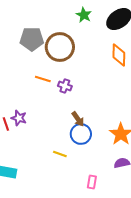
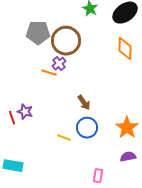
purple cross: (65, 86) -> (59, 64), moved, turned 32
brown arrow: (78, 119) -> (84, 103), moved
yellow line: (60, 154) -> (64, 138), moved

